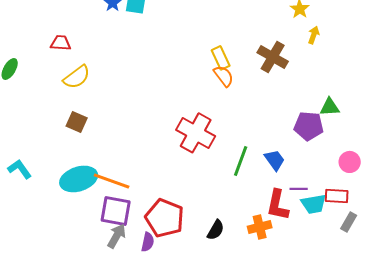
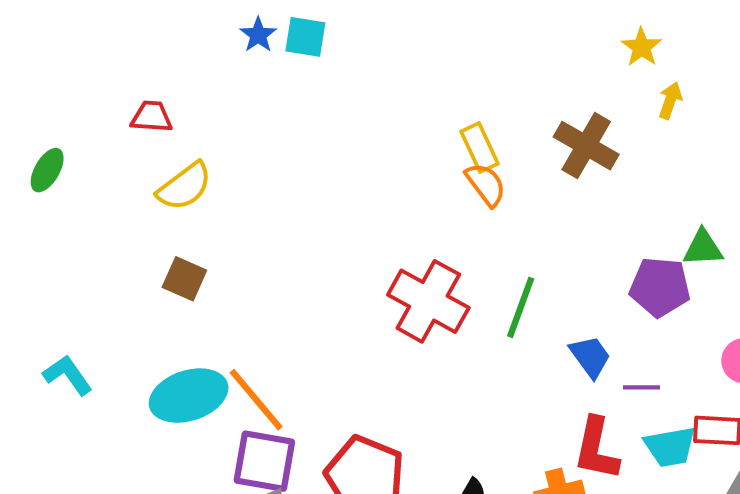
green line: (241, 161) -> (521, 307), moved
orange line: (112, 181) -> (256, 400), turned 30
purple line: (299, 189) -> (641, 387), moved

